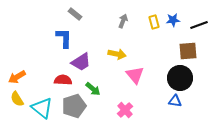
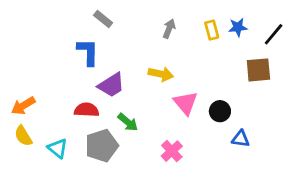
black line: (199, 25) -> (274, 34), turned -30
black circle: (180, 78) -> (220, 111), moved, size x0.6
cyan triangle: (42, 108) -> (58, 148), size x0.7

